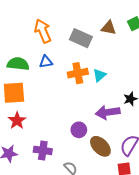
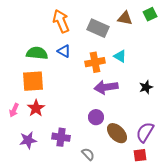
blue triangle: (46, 62) -> (64, 51), turned 40
cyan triangle: (99, 75) -> (120, 56), moved, turned -48
purple arrow: (108, 112) -> (106, 87), moved

